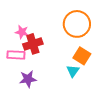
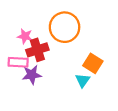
orange circle: (77, 24) -> (65, 27), moved
purple star: (28, 79) -> (32, 75), moved

